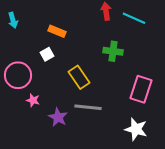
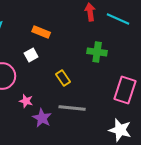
yellow rectangle: (79, 77) -> (63, 78), size x0.7
pink star: (33, 100) -> (26, 101), moved

